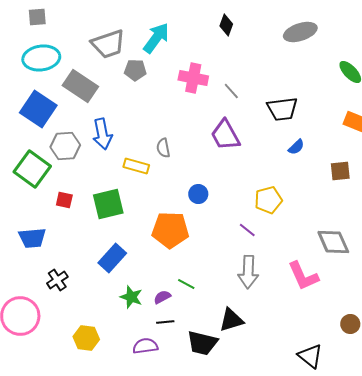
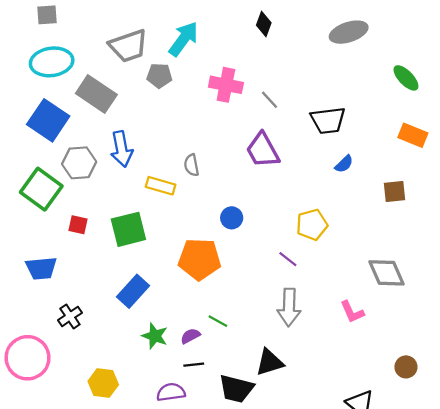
pink L-shape: (303, 276) -> (352, 312), size x0.7

